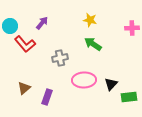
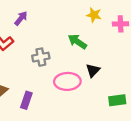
yellow star: (90, 20) -> (94, 15), moved
black triangle: (111, 84) -> (93, 70), moved

